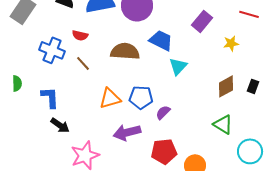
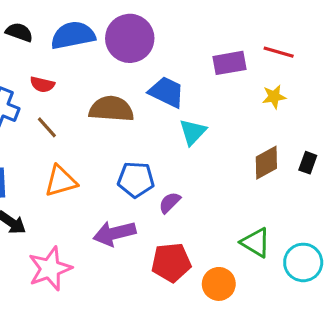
red line: (249, 14) -> (279, 52), moved
purple rectangle: (202, 21) -> (230, 63), turned 40
orange triangle: (110, 98) -> (61, 181), moved
green triangle: (223, 124) -> (256, 242), moved

